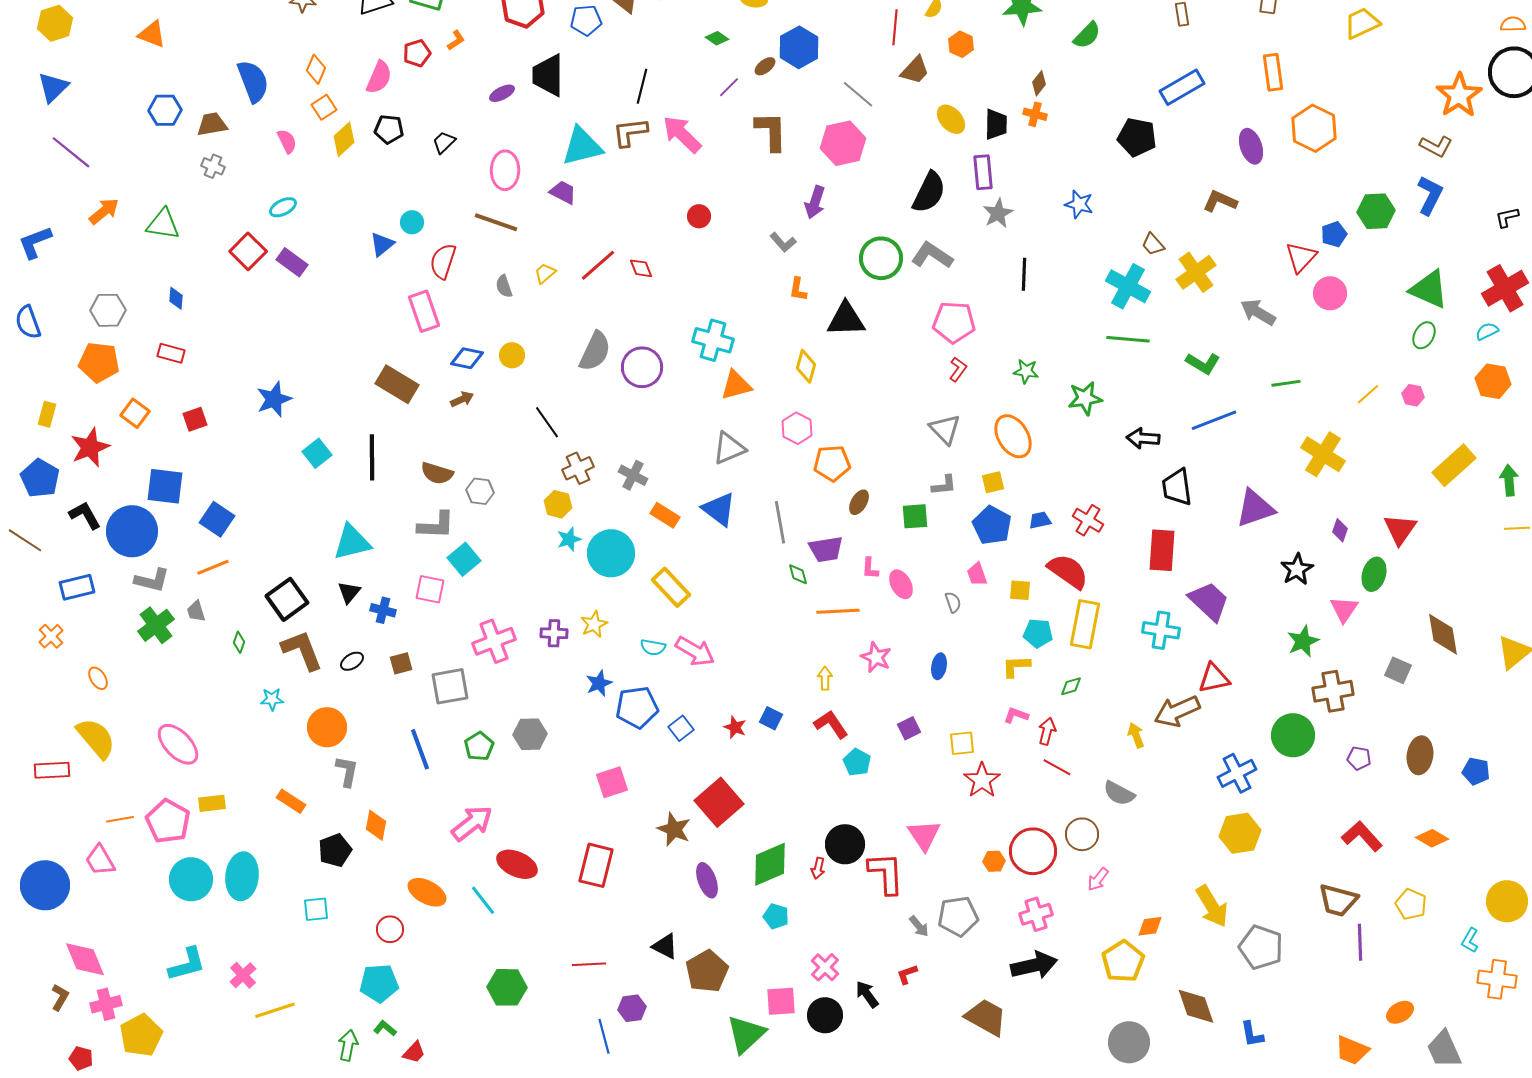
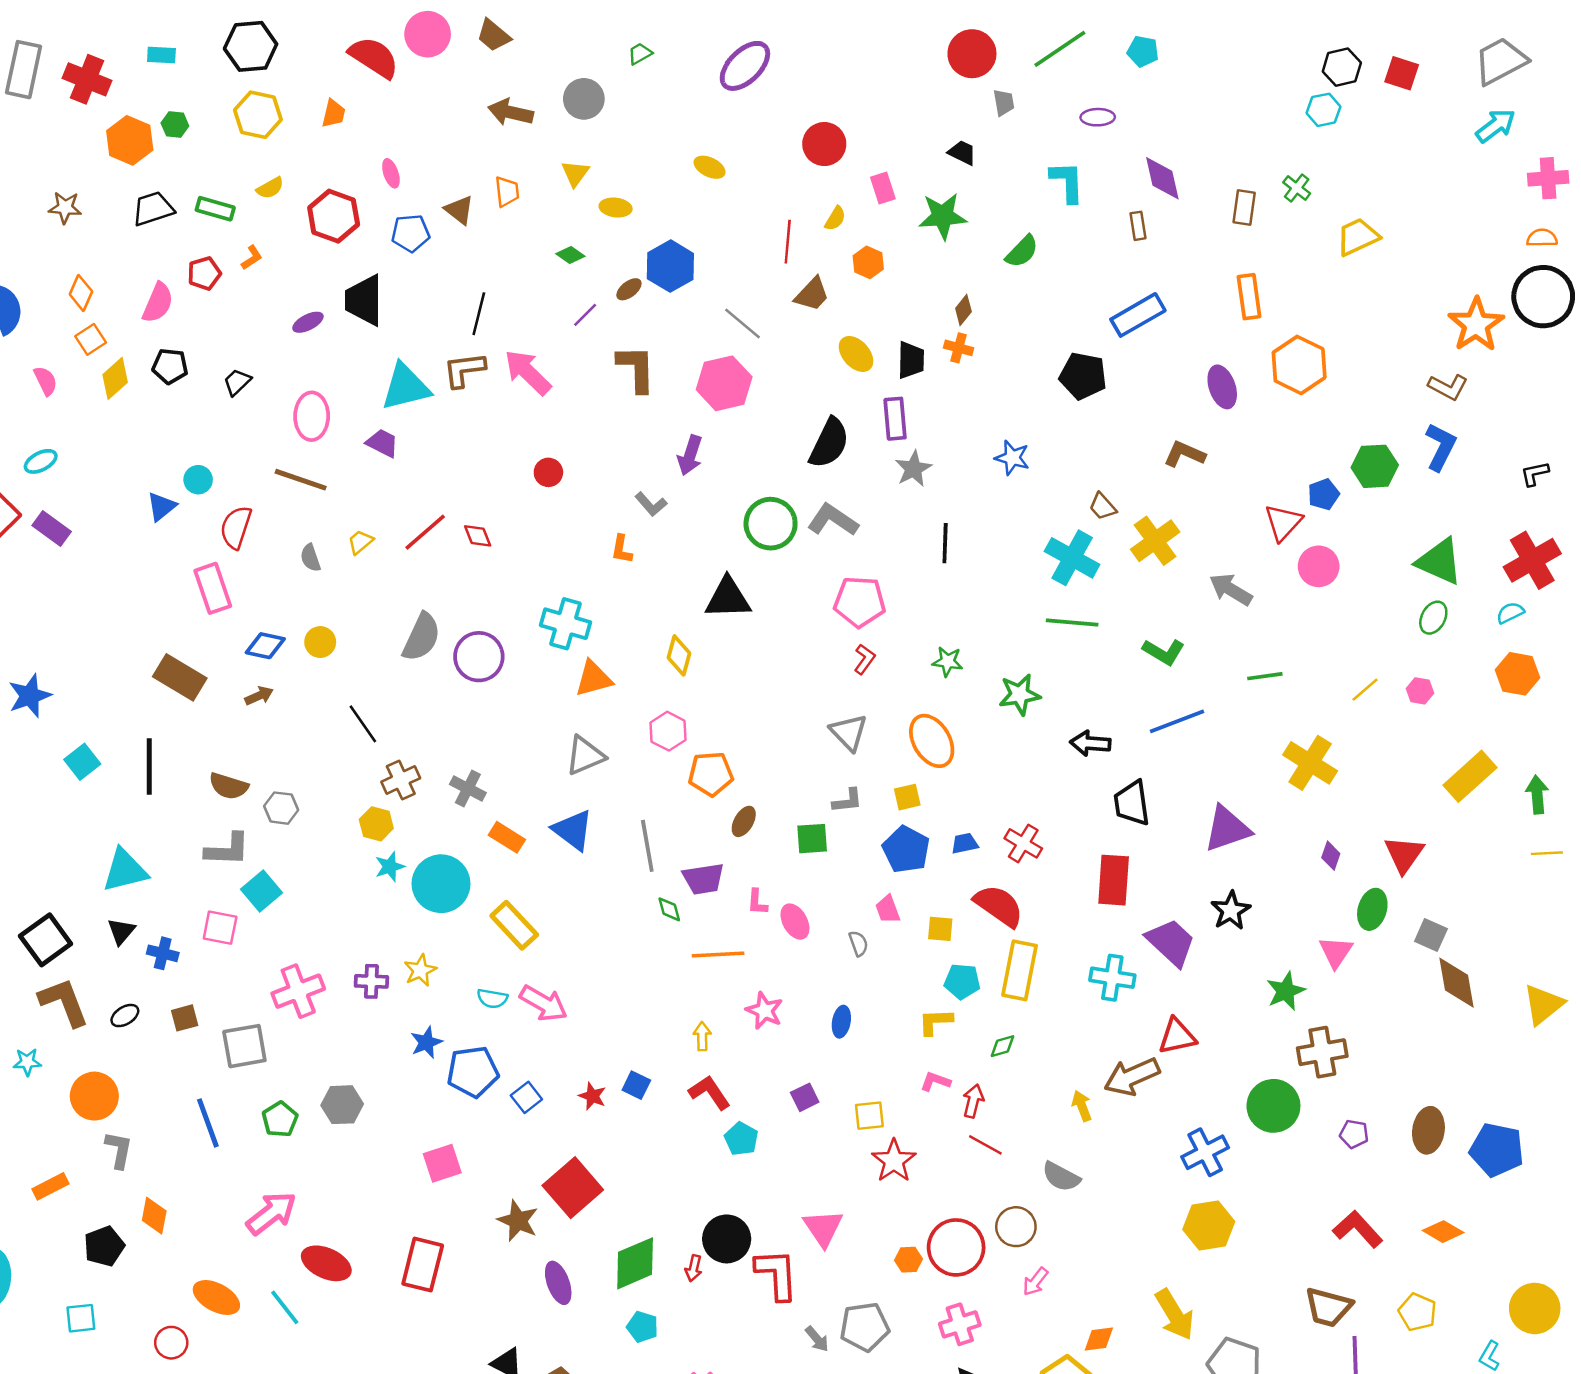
orange L-shape: (798, 289) -> (622, 549), moved
black star: (1297, 569) -> (1231, 911), moved
gray square: (1398, 670) -> (1431, 935), moved
blue pentagon: (1476, 771) -> (1497, 1150), size x1.6
orange rectangle: (291, 801) -> (50, 1186), turned -60

